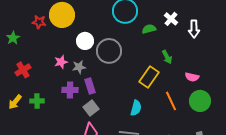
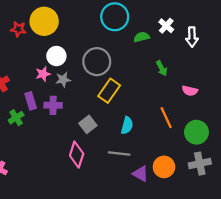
white circle: (85, 41) -> (56, 56), moved
yellow rectangle: (149, 77) -> (109, 91), moved
purple rectangle: (90, 86) -> (31, 101), moved
green cross: (37, 101) -> (16, 118), turned -32
green circle: (200, 101) -> (196, 132), moved
gray square: (91, 108) -> (88, 124), moved

